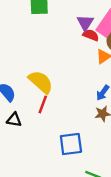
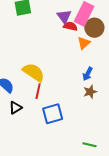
black triangle: (14, 120) -> (15, 108), turned -32
blue square: (71, 144) -> (53, 114), moved

